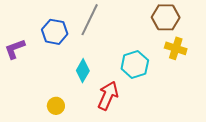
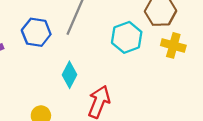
cyan hexagon: (135, 65) -> (127, 37), moved

